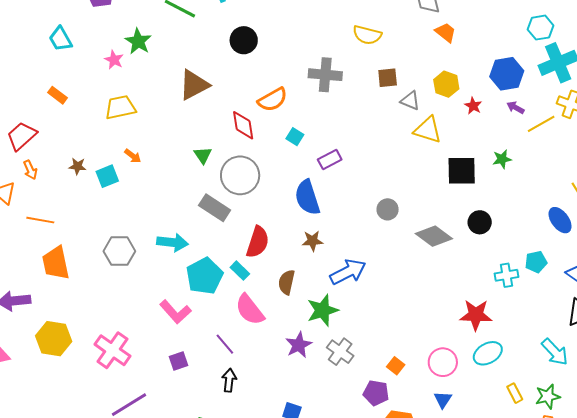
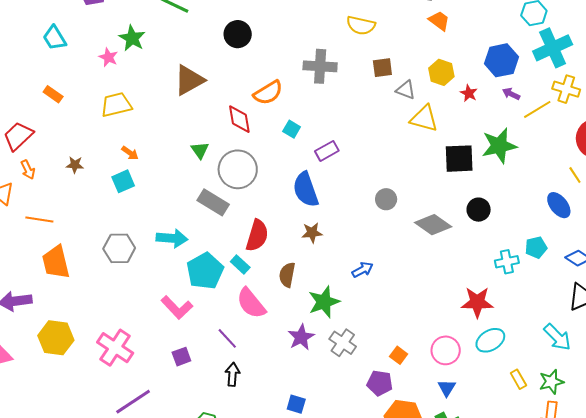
green star: (502, 159) -> (499, 146), size x1.8
cyan square: (107, 176) -> (123, 181), moved
blue arrow: (348, 272) -> (363, 270), moved, size x0.6

